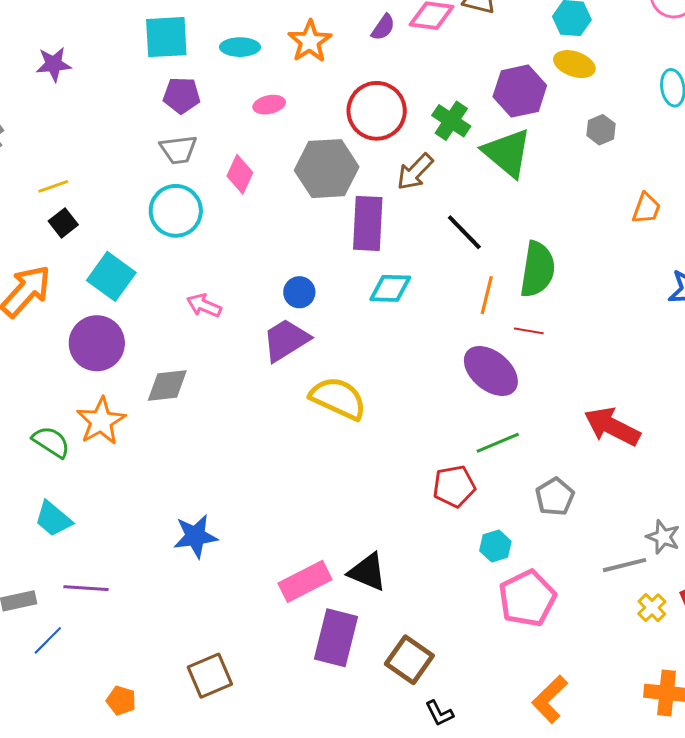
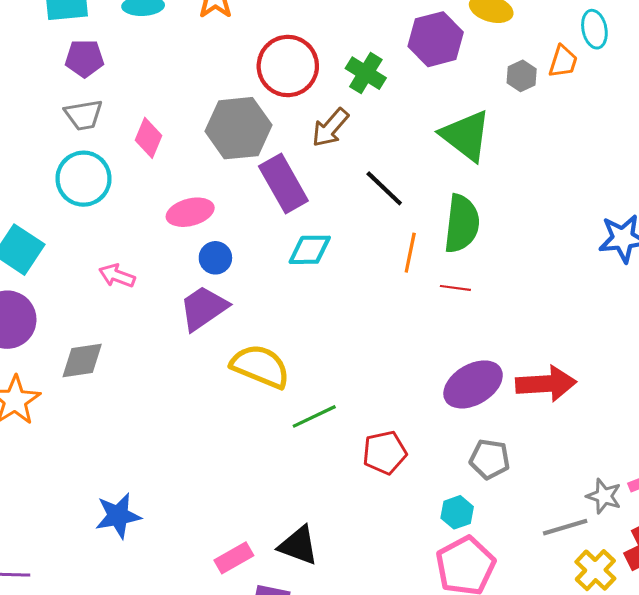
pink ellipse: (269, 105) -> (190, 212), moved, size x1.4
green triangle: (507, 153) -> (466, 136), moved
orange trapezoid: (646, 208) -> (563, 61), moved
purple rectangle: (368, 223) -> (283, 183), turned -30
purple ellipse: (491, 371) -> (473, 384), moved, turned -68
red arrow: (612, 427) -> (546, 384), turned 152
green line: (498, 443) -> (314, 416), moved
gray pentagon: (555, 497) -> (490, 459), turned -30
cyan hexagon: (495, 546) -> (457, 512), moved
pink rectangle: (305, 581) -> (234, 558), size x0.7
yellow cross: (652, 608) -> (595, 570), size x1.4

